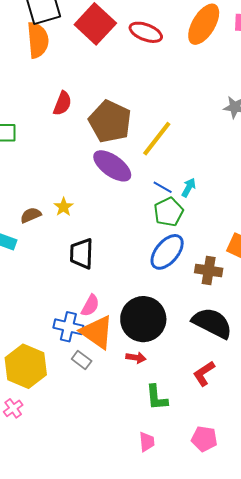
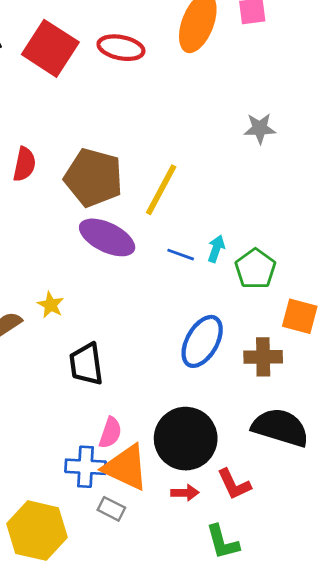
green pentagon: (169, 212) -> (255, 269), moved
red L-shape: (204, 373) -> (234, 484), moved, turned -72

